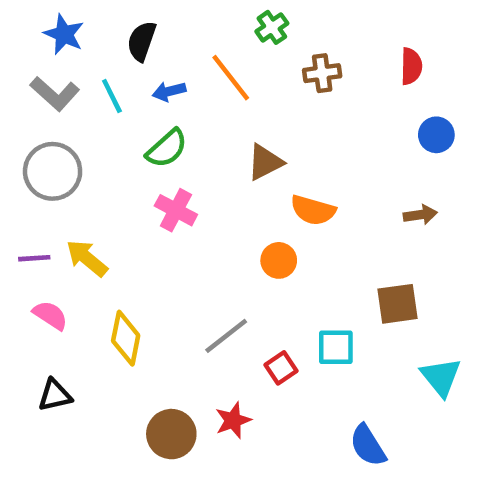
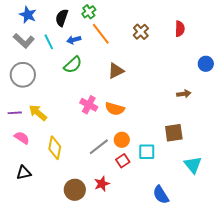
green cross: (272, 27) -> (89, 12), moved
brown cross: (322, 73) -> (141, 32), turned -35
blue circle: (436, 135) -> (206, 64), moved
pink cross: (176, 210) -> (89, 105), moved
orange semicircle: (313, 210) -> (115, 109), moved
orange circle: (279, 260) -> (122, 140), moved

